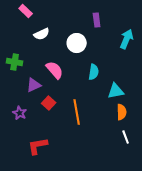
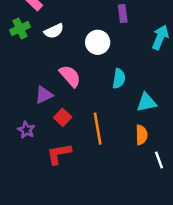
green cross: (15, 62) -> (20, 29), moved, turned -35
orange semicircle: (122, 112) -> (141, 135), moved
red L-shape: (38, 146) -> (59, 154), moved

